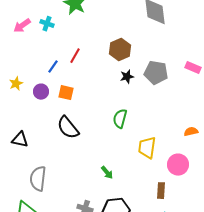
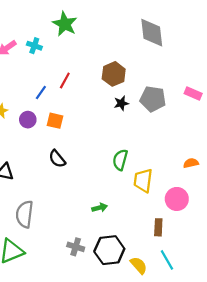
green semicircle: (120, 119) -> (120, 160), moved
black semicircle: (68, 128) -> (57, 159), size x0.7
green arrow: (107, 173) -> (100, 208), turned -64

